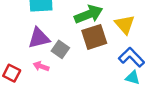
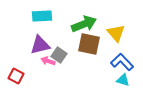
brown square: (94, 37) -> (89, 44), turned 30
pink arrow: (41, 66) -> (48, 61), moved

